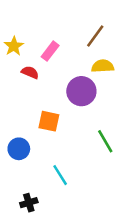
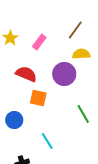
red semicircle: (30, 72) -> (26, 74), moved, size x1.5

